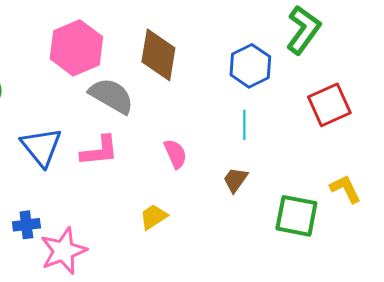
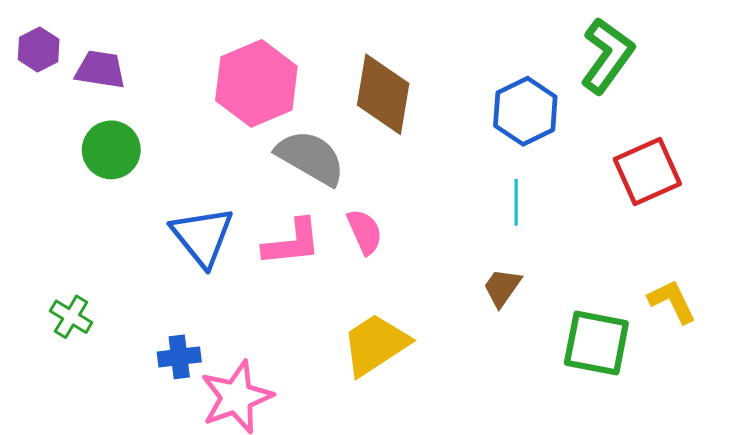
pink semicircle: (175, 154) -> (365, 232), moved
yellow trapezoid: (153, 217) -> (375, 345), size x1.6

